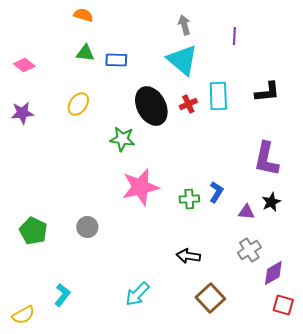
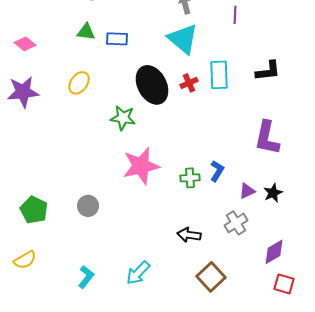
purple star: (22, 113) -> (23, 92), size x1.4
black star: (271, 202) -> (273, 193), moved
purple triangle: (246, 212) -> (247, 191), turned -30
gray cross: (249, 250) -> (236, 223), moved
cyan L-shape: (62, 295) -> (86, 277), moved
yellow semicircle: (23, 315) -> (25, 260), moved

